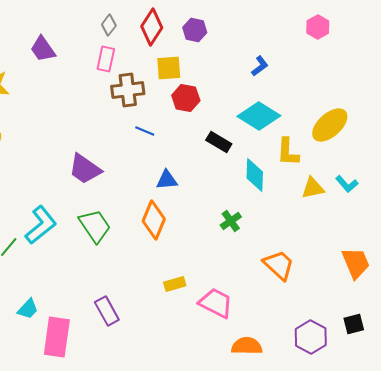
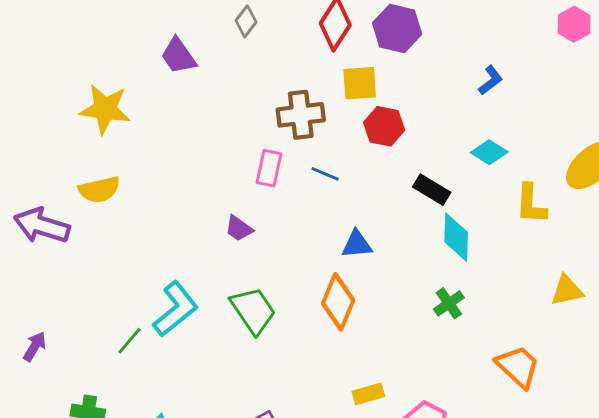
gray diamond: (109, 25) -> (246, 21), moved
purple hexagon: (195, 30) -> (397, 29), size x1.4
pink rectangle: (106, 59) -> (269, 168), moved
cyan diamond: (259, 116) -> (489, 152), size x0.6
purple trapezoid: (85, 169) -> (239, 228), size x0.6
cyan diamond: (255, 175) -> (456, 237), moved
yellow triangle: (313, 188) -> (567, 290), moved

